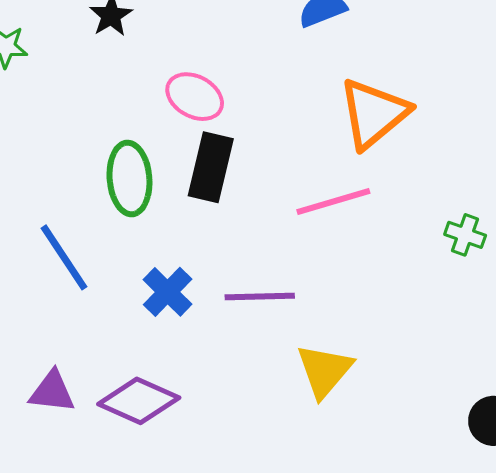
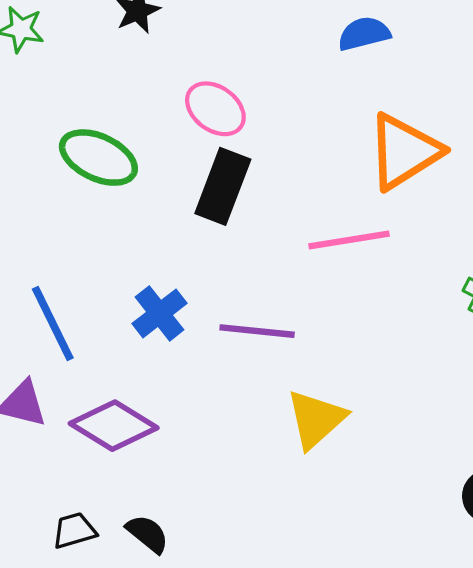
green ellipse: (129, 178) -> (98, 158), moved, turned -68
blue line: (64, 257) -> (53, 324), moved

